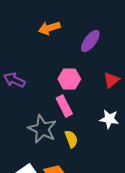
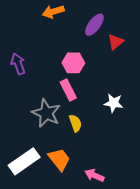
purple arrow: (14, 80) -> (18, 64), turned 45
red triangle: (111, 80) -> (116, 42), moved

